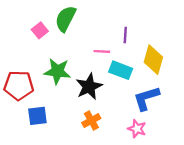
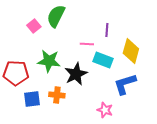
orange cross: (91, 120) -> (57, 95), moved, turned 35
pink star: (137, 129) -> (105, 110), moved

